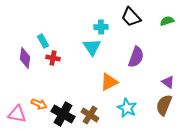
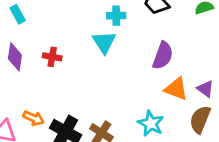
cyan rectangle: (43, 41) -> (18, 14), moved
orange triangle: (109, 82) -> (176, 89), moved, turned 48

